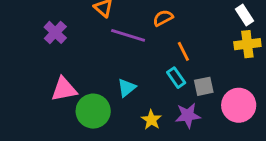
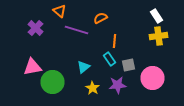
purple cross: (55, 32) -> (36, 28), moved
orange line: (183, 51) -> (114, 41), turned 32
cyan triangle: (127, 88) -> (84, 67), moved

